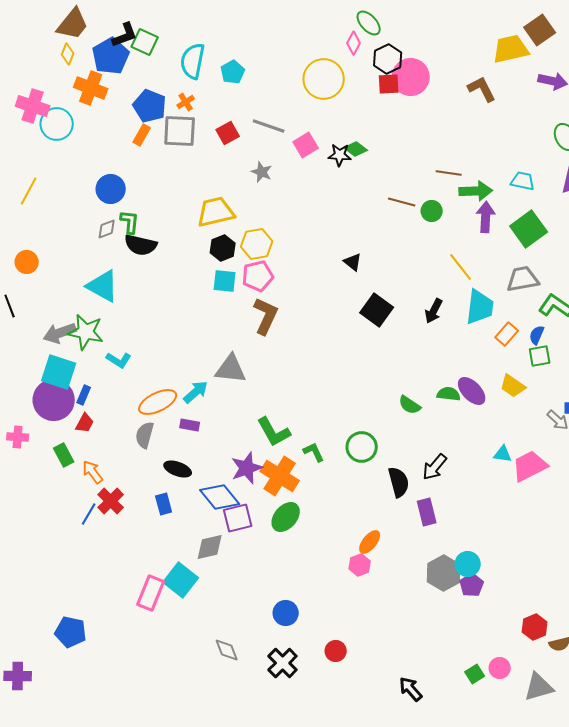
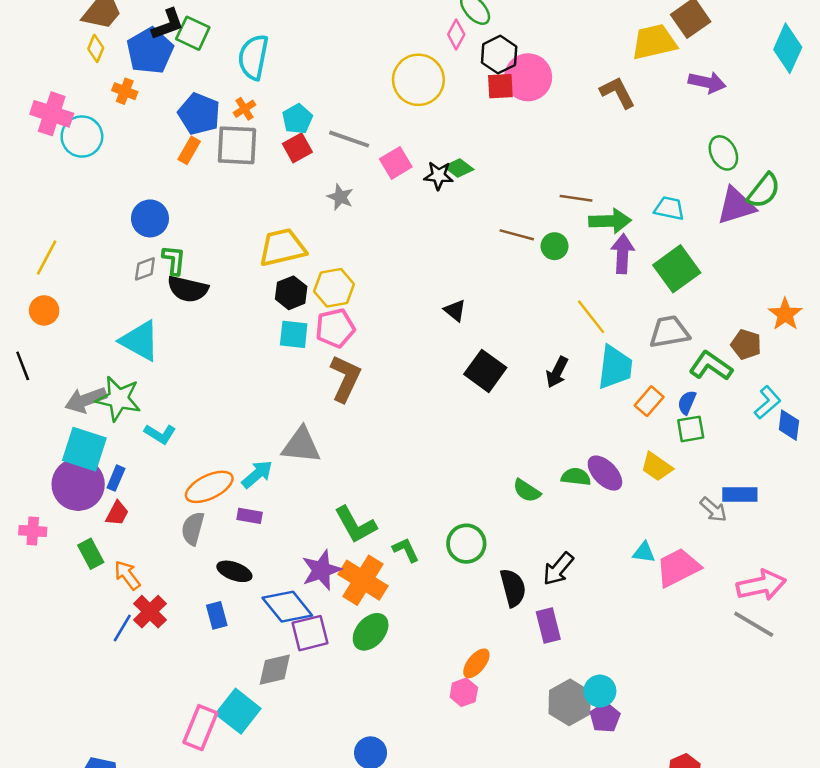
cyan pentagon: (233, 72) -> (297, 119), moved
orange cross: (91, 88) -> (125, 91), size x0.6
yellow line: (29, 191) -> (47, 258), moved

